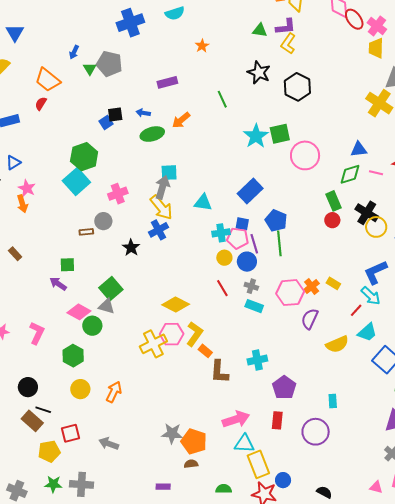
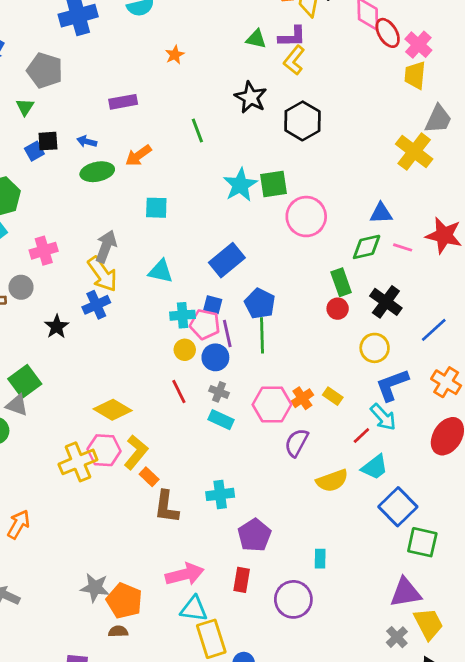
green triangle: (90, 69) -> (25, 107), moved
cyan square: (169, 173) -> (156, 208), moved
yellow circle: (376, 227) -> (375, 348), moved

